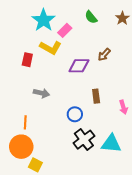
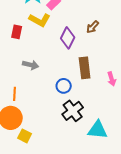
purple diamond: (79, 66) -> (68, 38), turned -65
brown rectangle: (96, 96) -> (85, 68), size x1.5
cyan triangle: (111, 144) -> (98, 130), moved

